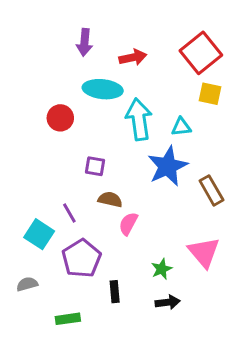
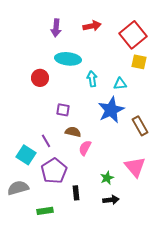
red arrow: (133, 57) -> (92, 26), moved
cyan arrow: (139, 119) -> (92, 79), size x0.6
gray semicircle: (27, 284) -> (18, 188), size x1.5

